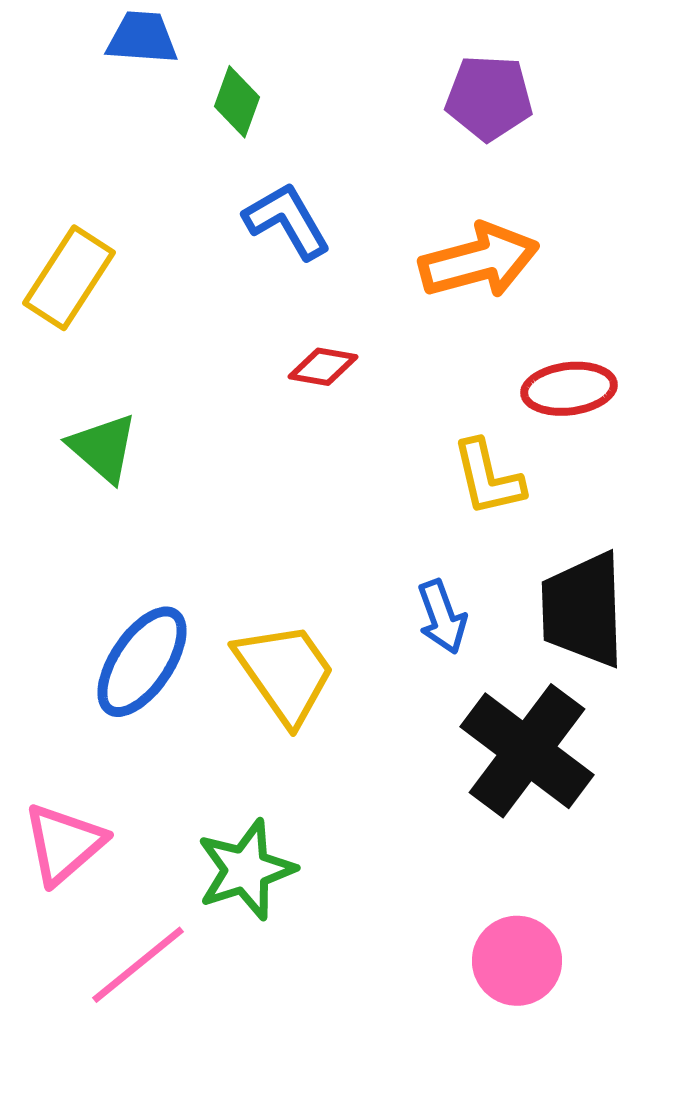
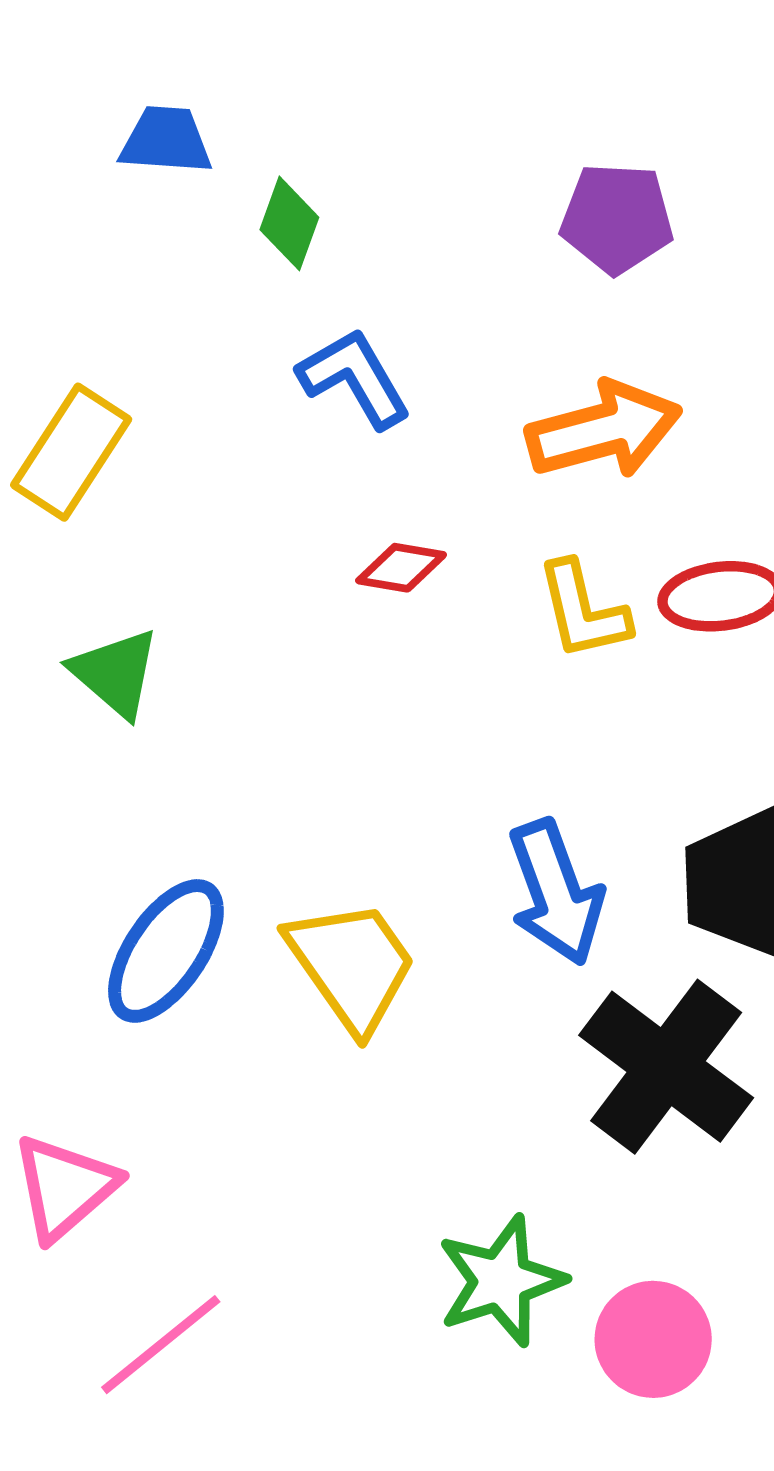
yellow L-shape: (488, 478) -> (583, 611), moved
blue arrow: (442, 617) -> (556, 892), size x1.5
green star: (246, 870) -> (501, 1281), moved

